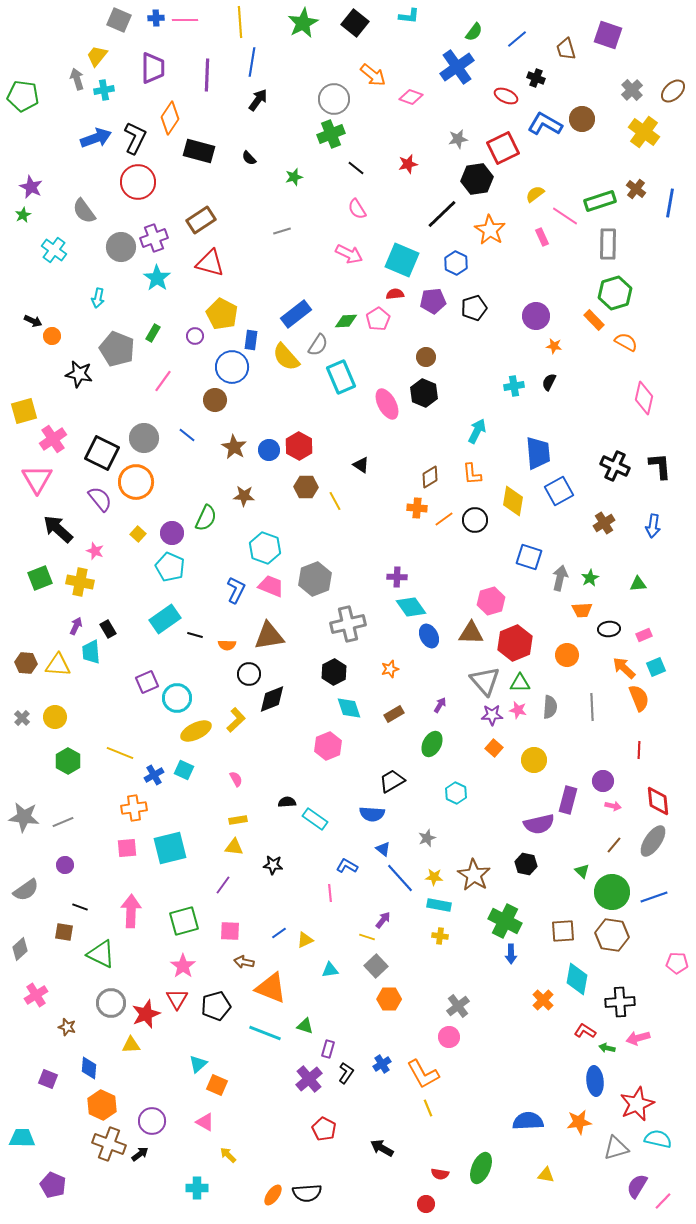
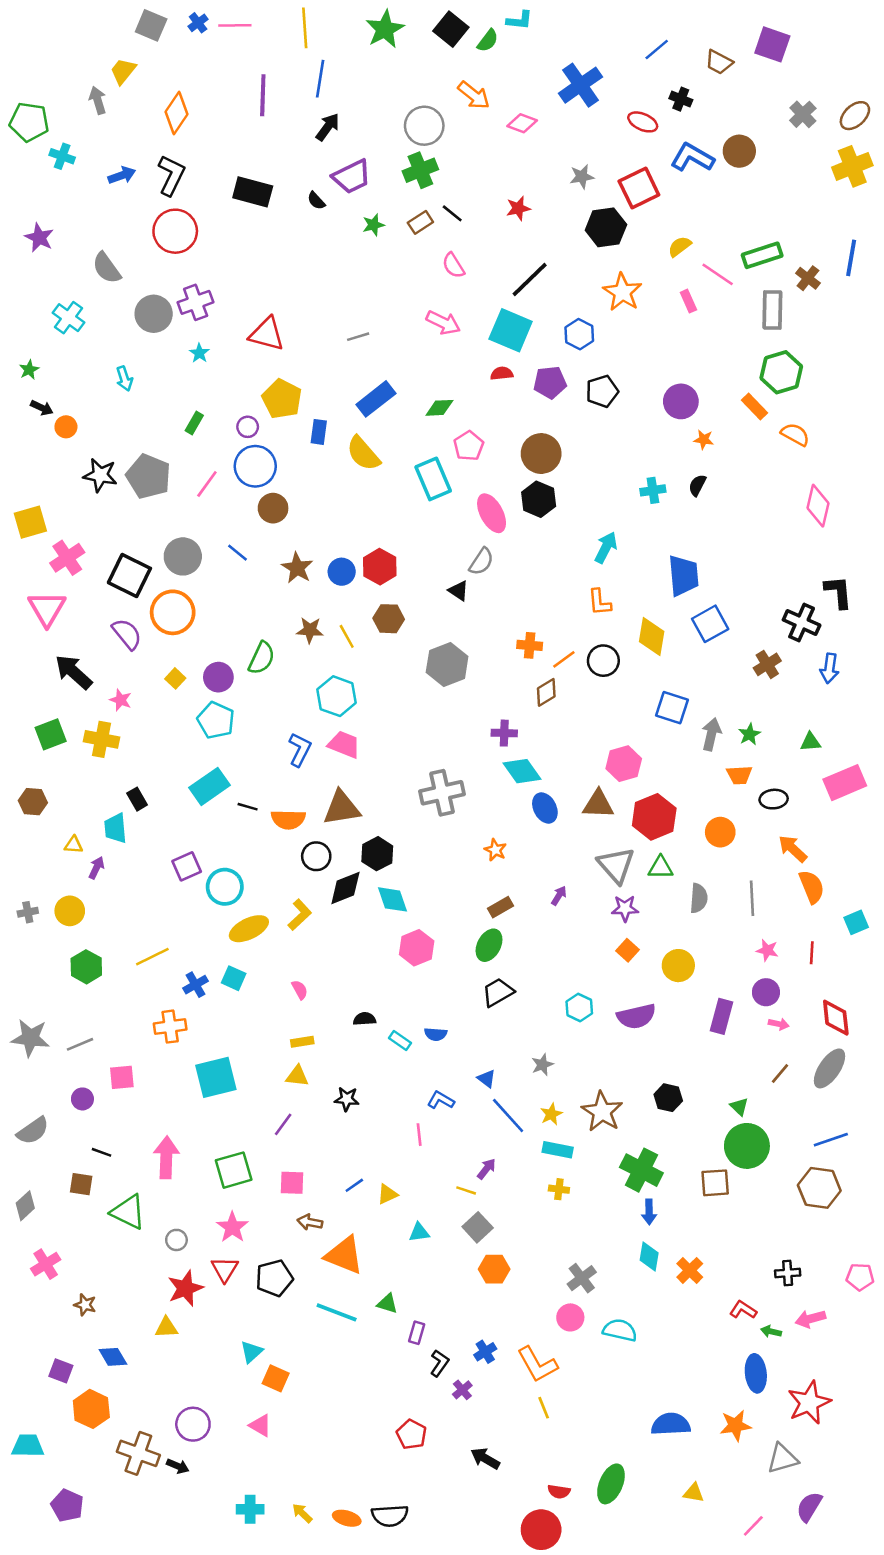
blue cross: (156, 18) -> (198, 23), turned -35
green semicircle: (474, 32) -> (488, 41), moved
brown trapezoid: (566, 49) -> (719, 62), turned -45
purple trapezoid: (153, 68) -> (352, 177), moved, turned 64
cyan cross: (104, 90) -> (62, 156), moved, turned 30
orange diamond: (170, 118) -> (176, 113), moved
yellow cross: (644, 132) -> (852, 166), moved, turned 32
blue arrow: (96, 138) -> (122, 175), size x0.7
brown cross: (636, 189) -> (808, 278), moved
black line: (442, 214) -> (530, 279), moved
green star: (23, 215) -> (29, 370), moved
brown rectangle: (201, 220) -> (420, 222), moved, size x0.7
gray line: (282, 231) -> (358, 337), moved
cyan star: (157, 278) -> (199, 353), size x0.6
cyan arrow: (98, 298) -> (124, 379), turned -30
pink pentagon: (378, 319) -> (469, 446), moved
gray semicircle: (318, 345) -> (481, 562), moved
gray pentagon: (117, 349) -> (149, 476), moved
brown circle: (426, 357) -> (541, 454), size x1.6
blue circle: (232, 367) -> (255, 466), moved
black cross: (615, 466) -> (802, 622), moved
brown diamond: (430, 477) -> (546, 692), moved
yellow line: (335, 501) -> (347, 636), moved
gray hexagon: (315, 579) -> (447, 664), moved
purple arrow: (76, 626) -> (96, 868), moved
pink rectangle: (644, 635) -> (845, 783), moved, size x2.0
orange semicircle: (227, 645) -> (288, 819), size x1.5
brown hexagon: (26, 663) -> (33, 802), moved
yellow triangle: (58, 665) -> (74, 845), size x0.6
cyan square: (656, 667) -> (856, 922), moved
orange star: (390, 669) -> (495, 850), turned -30
black hexagon: (334, 672) -> (377, 854), moved
cyan diamond: (349, 708) -> (392, 899), moved
pink star: (518, 710) -> (767, 950), moved
gray cross: (22, 718) -> (28, 912), turned 35
green ellipse: (432, 744) -> (489, 945), moved
yellow line: (120, 753) -> (152, 957), turned -48
blue semicircle: (372, 814) -> (436, 1034), moved, size x0.7
cyan rectangle: (315, 819) -> (400, 1040), size x0.7
purple semicircle: (539, 824) -> (636, 1016), moved
pink square: (127, 848) -> (122, 1077), moved
yellow star: (434, 877) -> (551, 1114), turned -30
green circle: (612, 892) -> (747, 1146), moved
brown hexagon: (612, 935) -> (819, 1188), moved
pink pentagon: (677, 963) -> (860, 1277), moved
cyan diamond: (577, 979) -> (649, 1256), moved, size x0.7
black cross: (620, 1002) -> (788, 1273), size x0.7
gray circle: (111, 1003) -> (176, 1240), moved, size x0.6
blue diamond: (89, 1068) -> (113, 1357), turned -35
purple cross: (309, 1079) -> (462, 1390), moved, size x0.6
orange hexagon: (102, 1105) -> (91, 1409), moved
cyan semicircle: (658, 1139) -> (620, 1330), moved
black arrow: (140, 1154) -> (178, 1466), turned 60
yellow arrow: (228, 1155) -> (302, 1513), moved
orange ellipse: (273, 1195) -> (347, 1518), turned 70
pink line: (663, 1201) -> (753, 1526), moved
red circle: (426, 1204) -> (541, 1530), size x1.8

